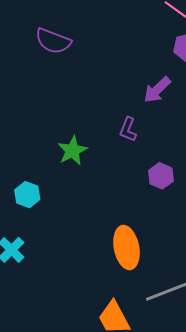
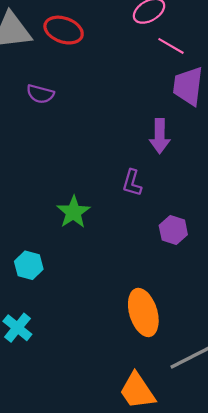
purple semicircle: (53, 41) -> (40, 94), size x0.7
purple arrow: (157, 90) -> (160, 136), turned -40

